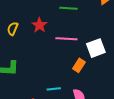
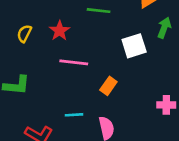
pink line: (66, 39) -> (74, 62), moved
white square: (96, 48) -> (134, 46), moved

